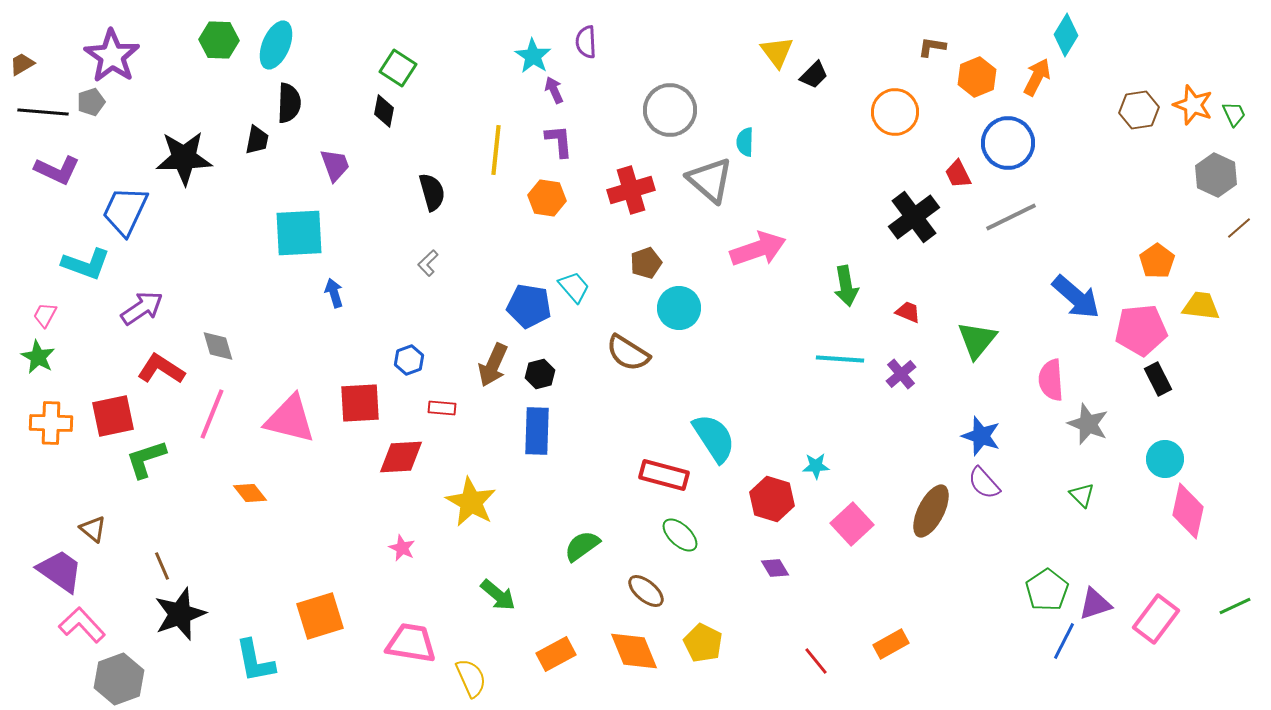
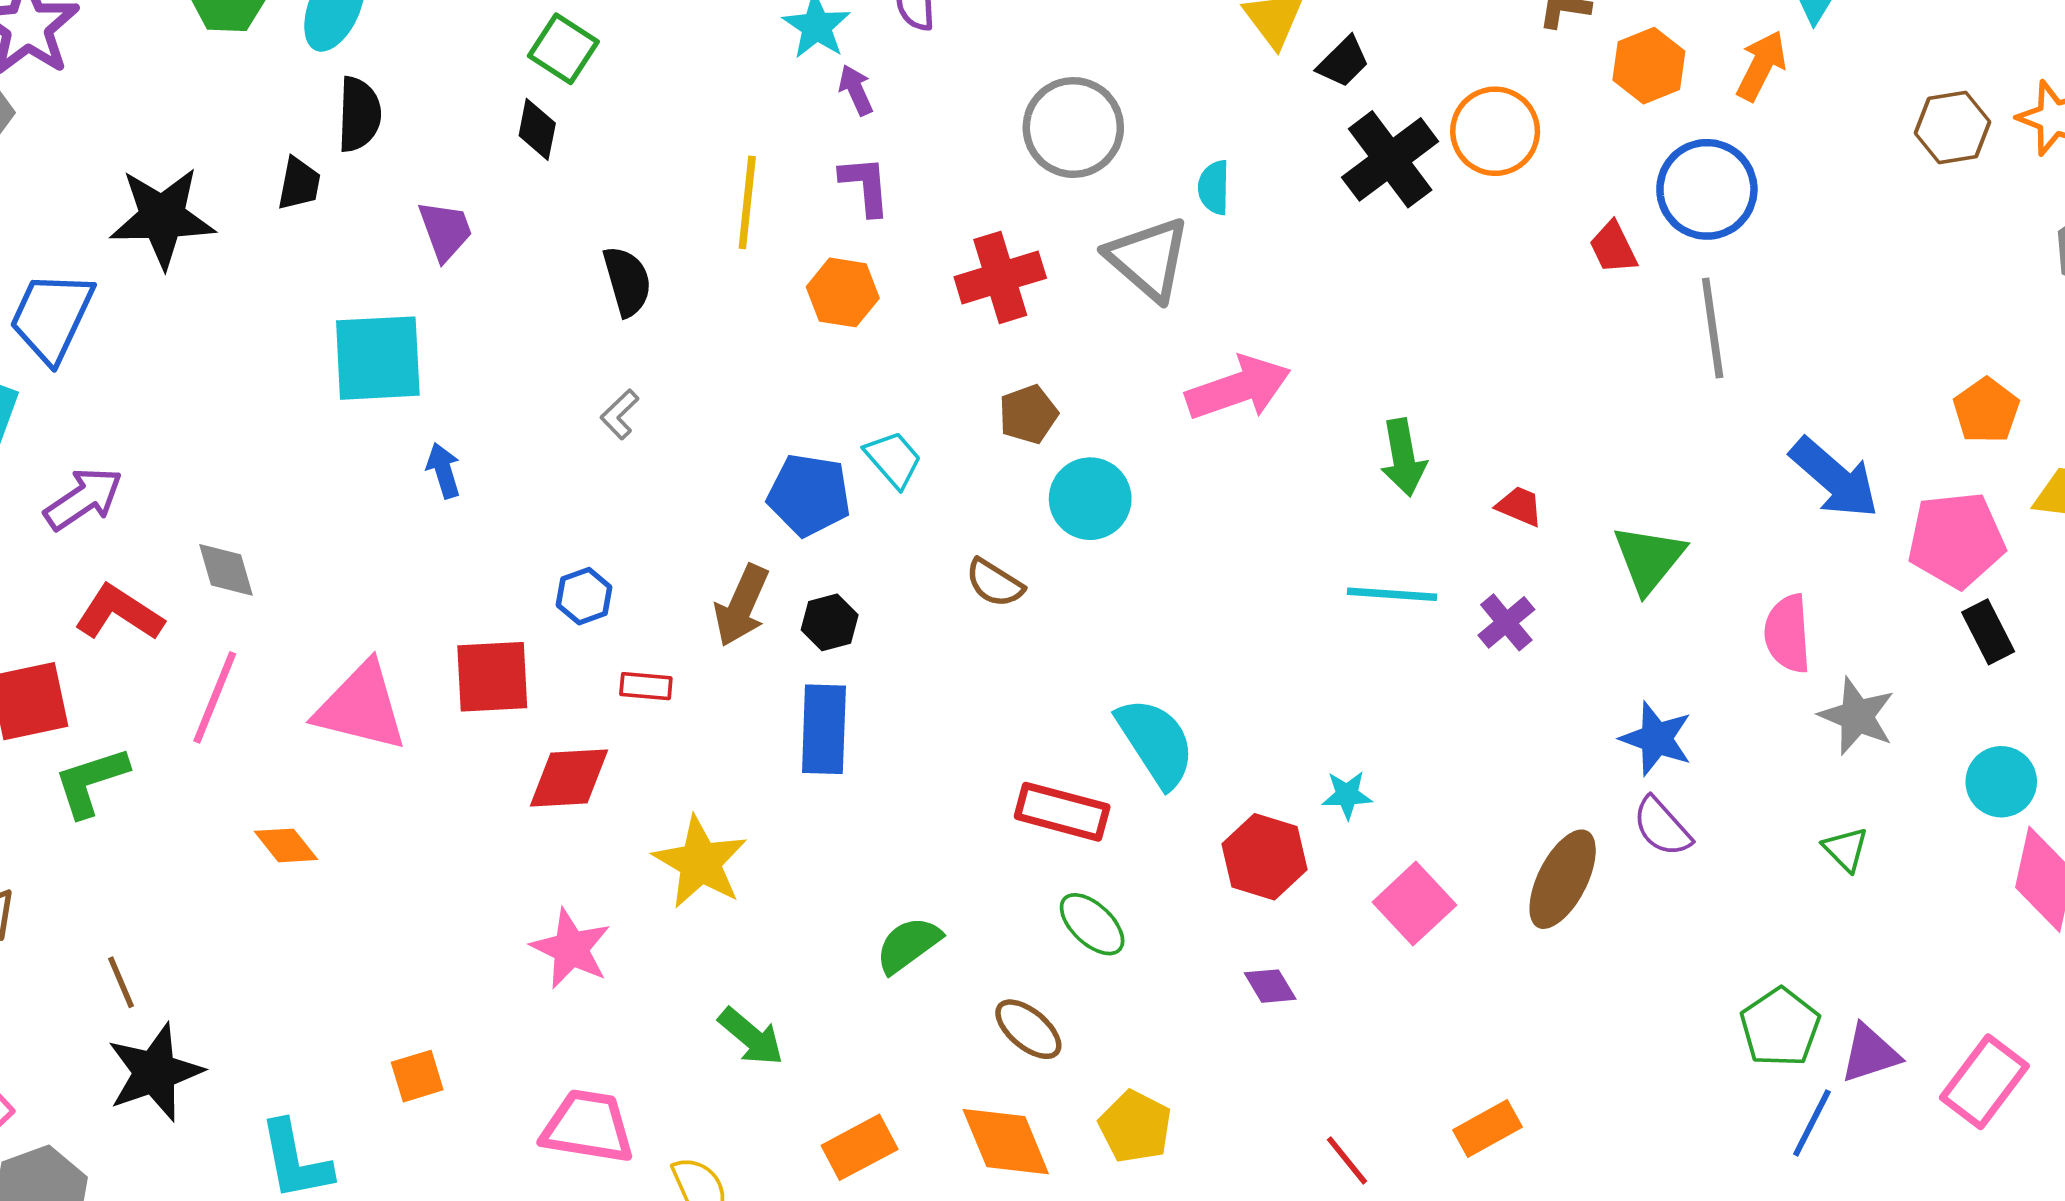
black cross: (914, 217) -> (1390, 159), moved
gray line: (1011, 217) -> (1713, 328), turned -72
brown semicircle: (628, 353) -> (995, 583), size x0.7
pink star: (402, 548) -> (571, 949), size x1.6
orange square: (320, 616) -> (417, 1076), size x0.6

